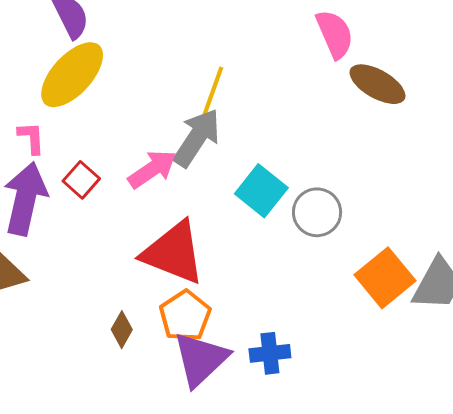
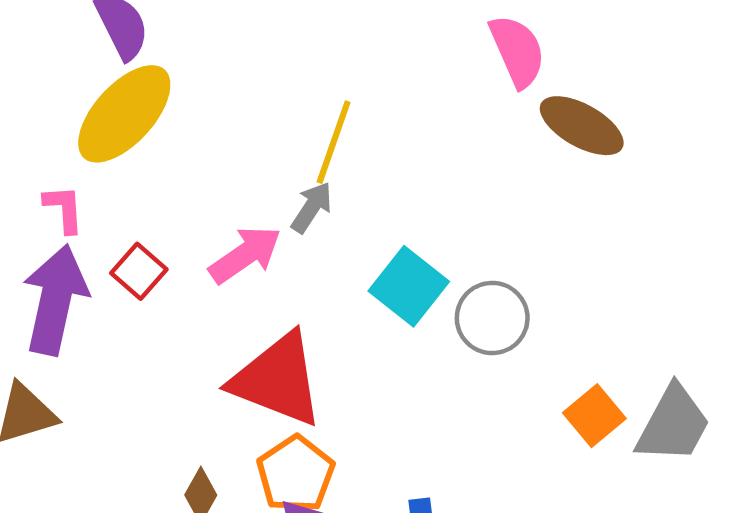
gray arrow: (197, 138) -> (312, 207), size x0.6
orange square: (385, 278) -> (594, 416), size x0.7

